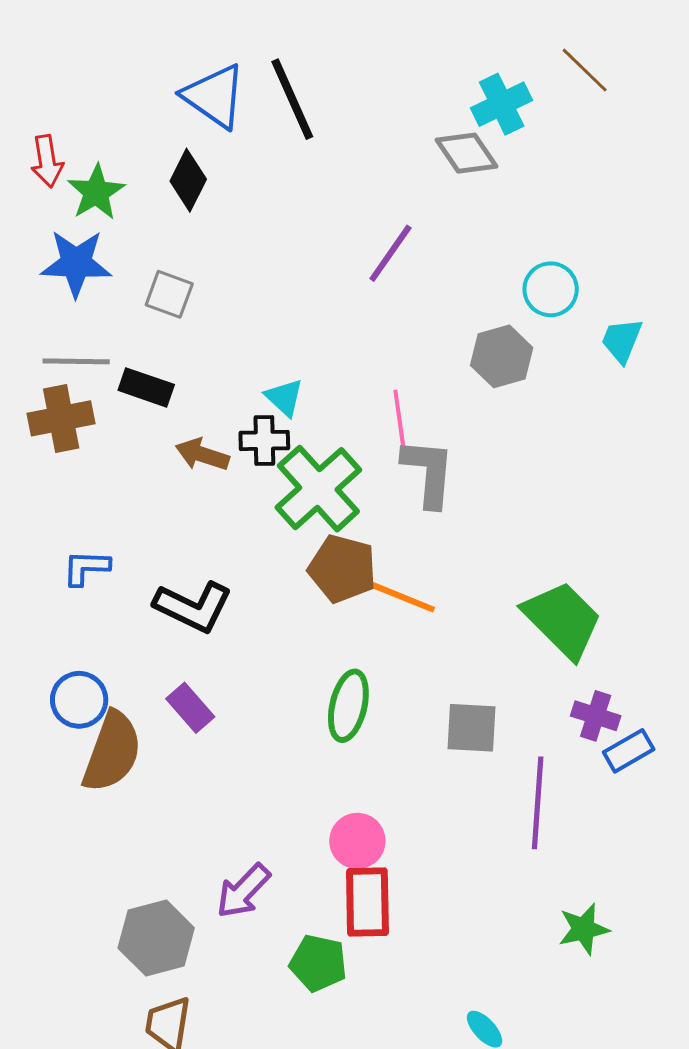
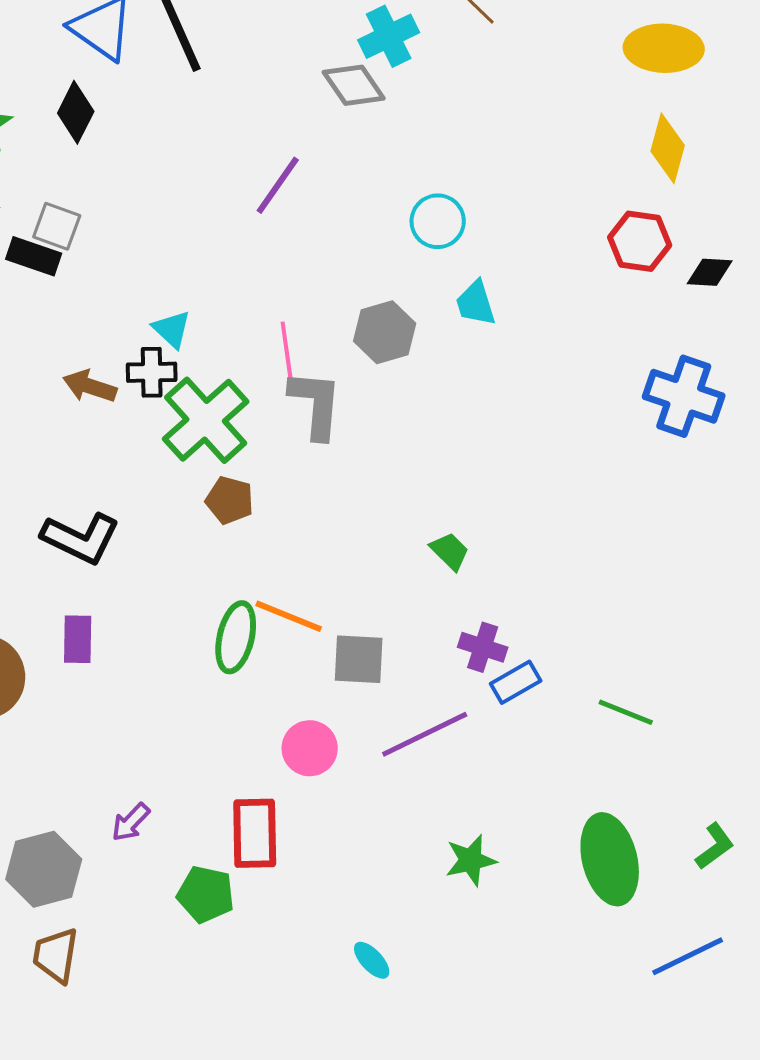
cyan trapezoid: (622, 340) -> (476, 303), moved, turned -39
gray hexagon: (502, 356) -> (385, 332), moved
black rectangle: (146, 387) -> (34, 256), moved
brown pentagon: (342, 569) -> (230, 500), size x0.7
orange line: (401, 597) -> (289, 616), moved
green trapezoid: (563, 620) -> (450, 551), size x0.5
purple rectangle: (190, 708) -> (78, 639), turned 42
purple line: (538, 803) -> (425, 734), turned 60
pink circle: (357, 841) -> (310, 748), moved
purple arrow: (243, 891) -> (131, 822), size x0.7

